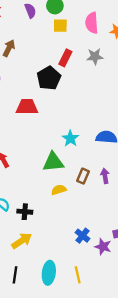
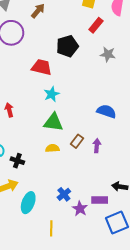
gray star: (95, 56) -> (108, 54), moved
red rectangle: (65, 58) -> (96, 25), moved
cyan star: (70, 138) -> (52, 94), moved
cyan ellipse: (49, 273) -> (28, 203), moved

